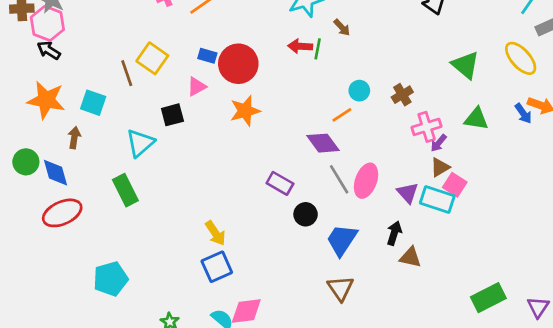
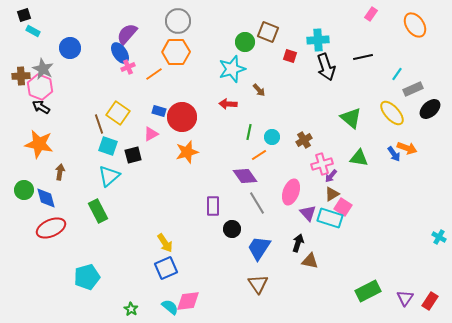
green line: (318, 49) -> (249, 132), moved
cyan square: (93, 103) -> (108, 146), moved
pink ellipse: (366, 181) -> (291, 192), moved
purple rectangle: (280, 183) -> (213, 206), turned 60

